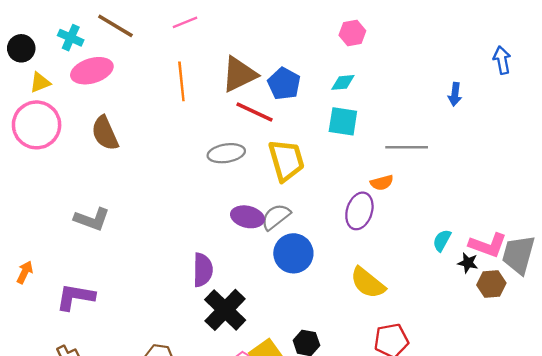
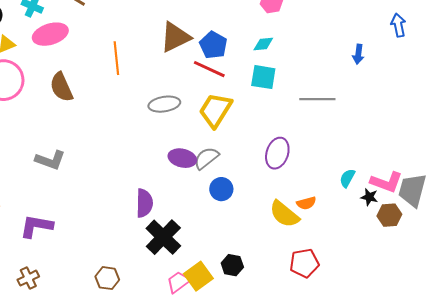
orange line: (181, 81) -> (116, 58), moved
red line: (255, 112) -> (209, 69), moved
yellow trapezoid: (286, 160) -> (215, 110), turned -132
orange semicircle: (382, 183) -> (306, 203), moved
blue circle: (293, 253) -> (221, 189), size x0.7

